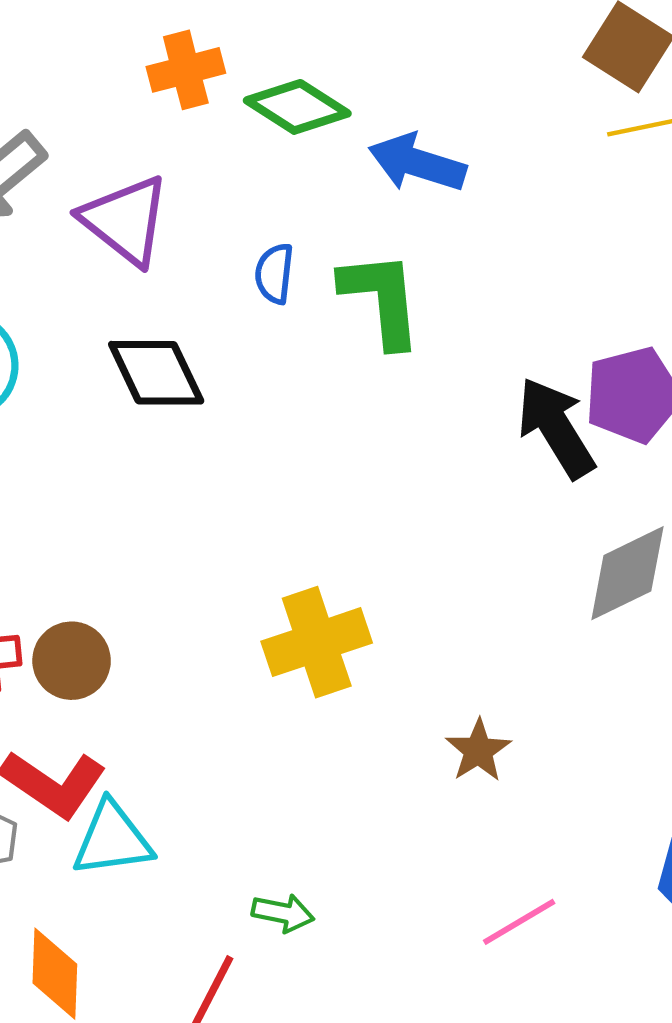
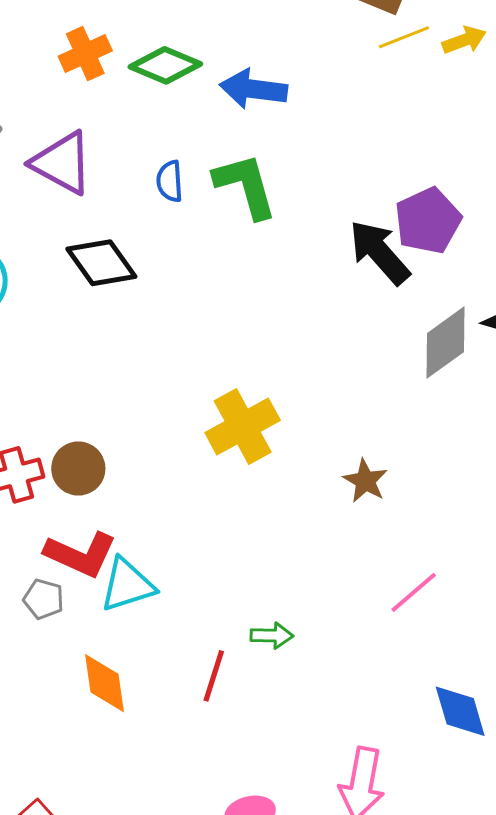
green arrow: (283, 913) -> (272, 636), moved

